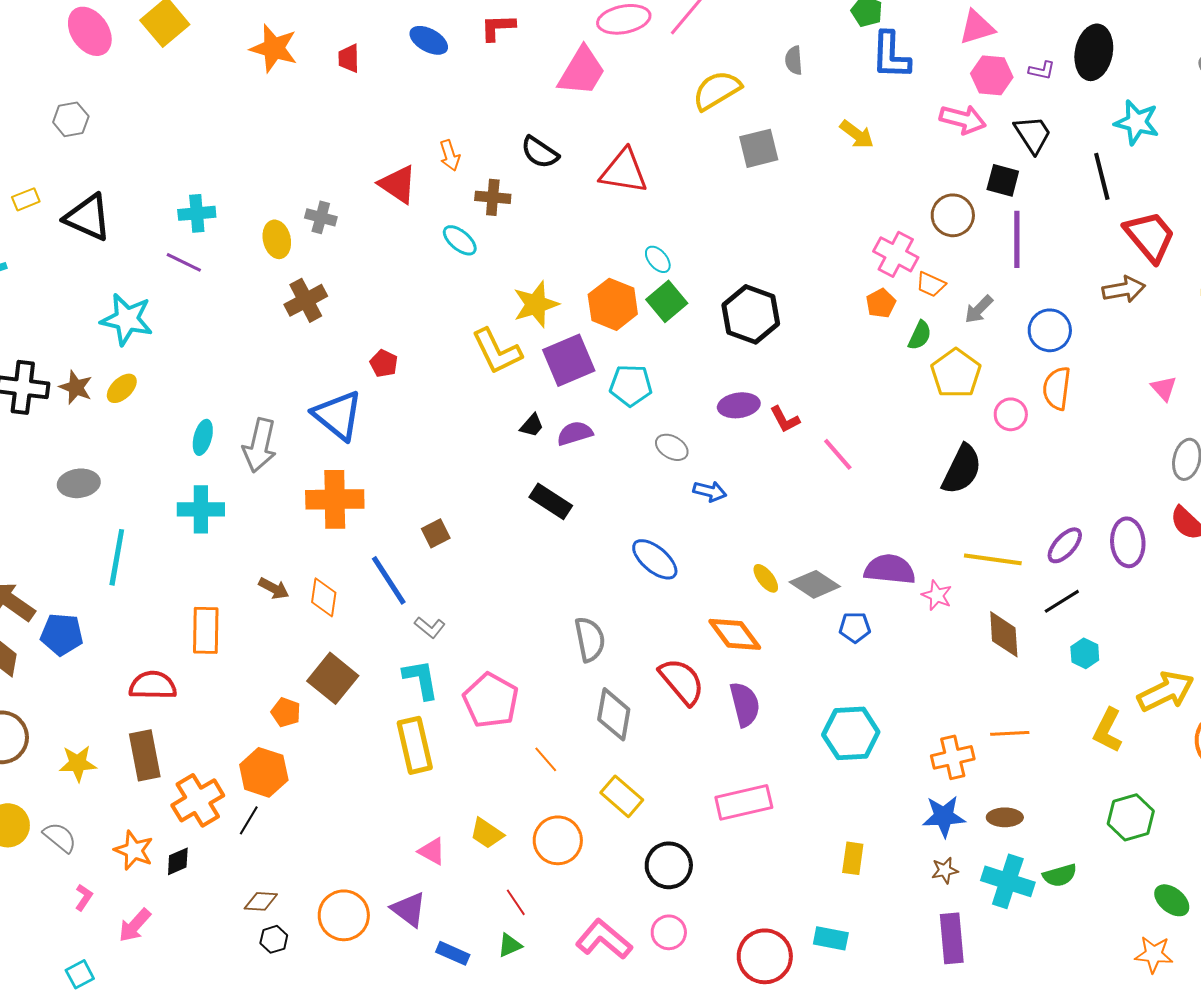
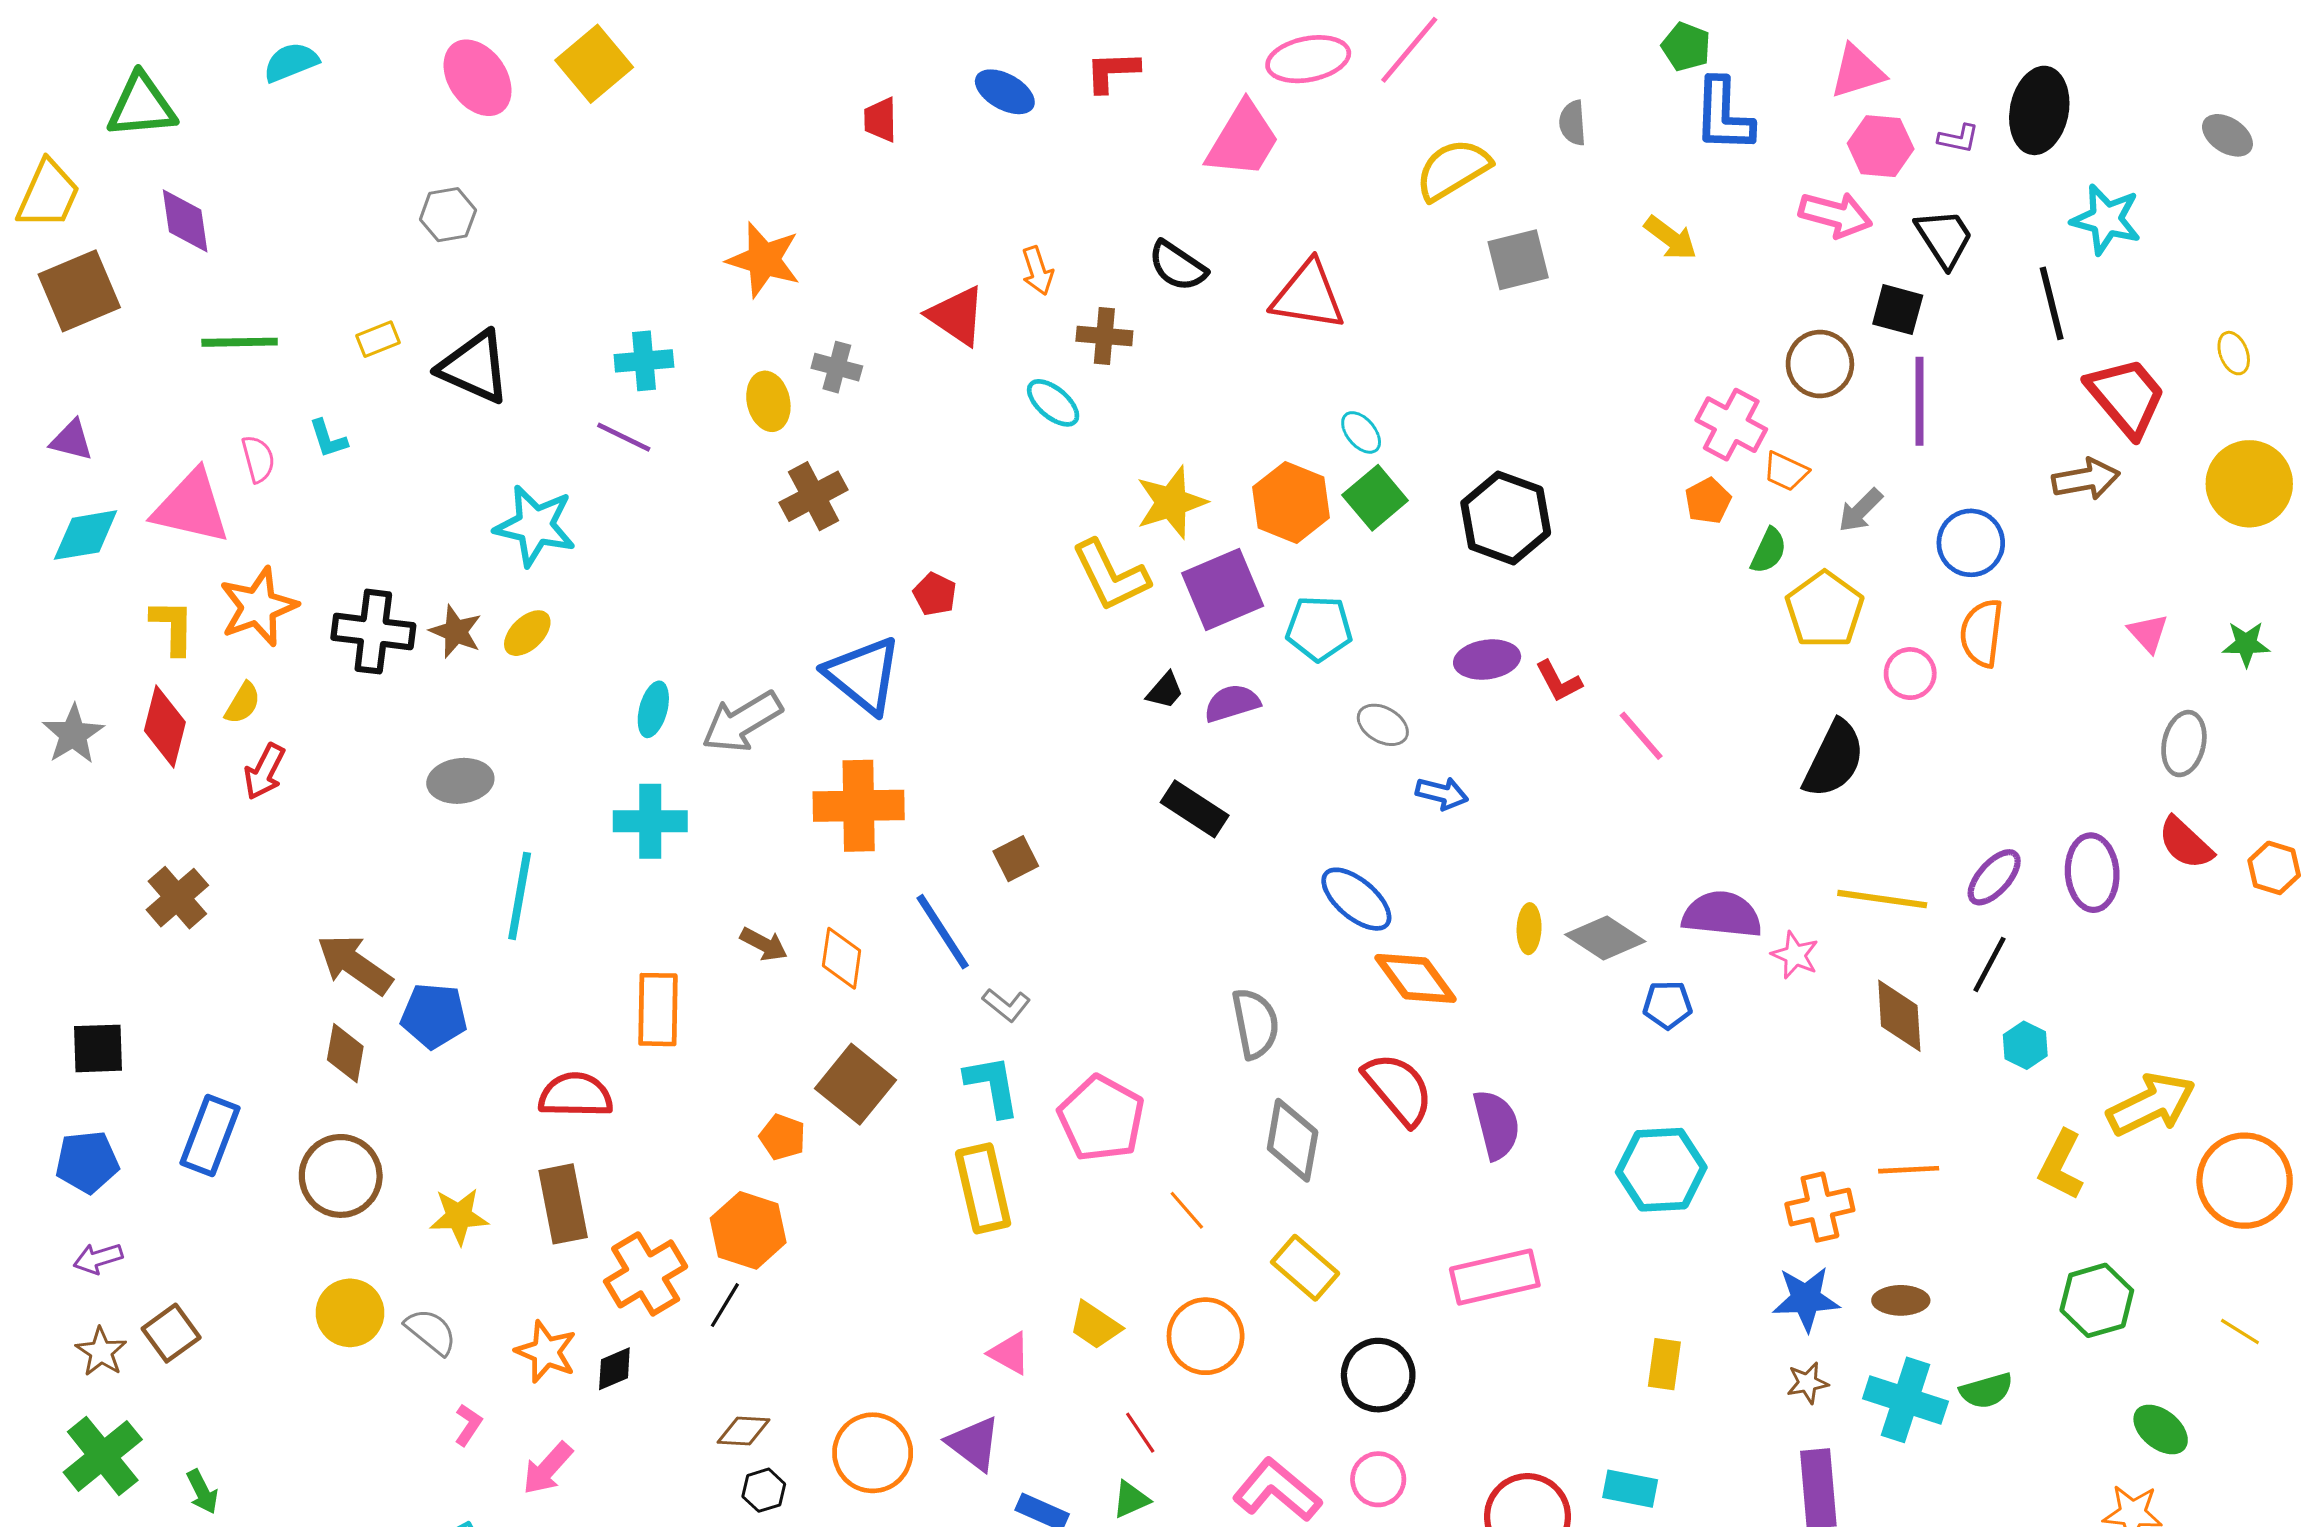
orange star: (274, 48) -> (764, 260), moved
gray arrow: (260, 445) -> (742, 722), turned 46
yellow ellipse: (766, 578) -> (1529, 929), turned 40
black line: (1062, 601) -> (1989, 964), turned -30
orange diamond: (735, 634) -> (1415, 978), moved

